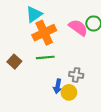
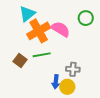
pink semicircle: (78, 28) -> (61, 29), moved
brown square: (14, 62) -> (20, 61), moved

